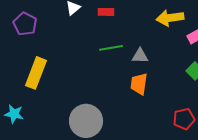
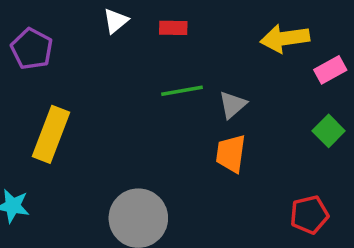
gray triangle: (140, 56) -> (233, 105), turned -42

